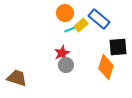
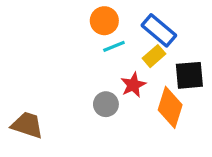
yellow rectangle: (81, 25) -> (154, 56), moved
red star: (62, 53) -> (133, 85), moved

